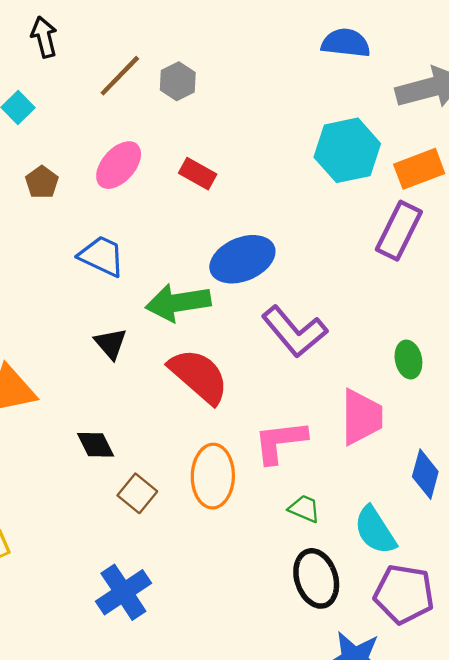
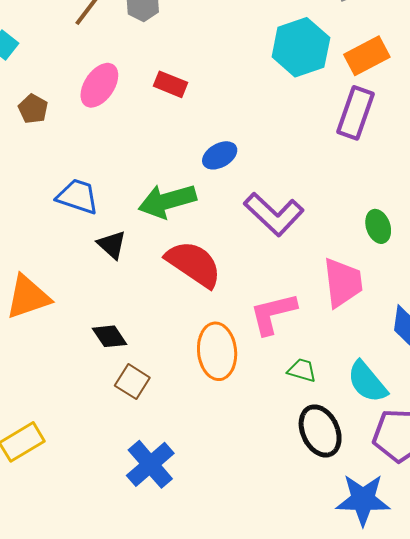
blue trapezoid: (102, 256) -> (78, 196), moved
blue ellipse: (242, 259) -> (220, 155), size x0.6
brown square: (137, 493) -> (132, 382), moved

